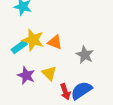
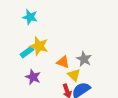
orange triangle: (55, 42) -> (63, 62), moved
yellow triangle: (49, 73) -> (74, 75), moved

